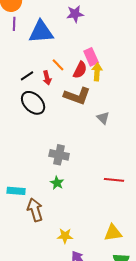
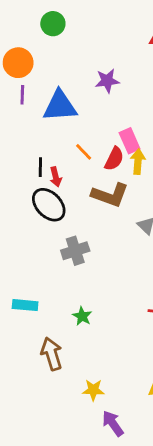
black line: (27, 76) -> (40, 167), turned -56
red arrow: (47, 78) -> (56, 177), moved
gray cross: (59, 155) -> (75, 251), moved, turned -30
cyan rectangle: (16, 191) -> (25, 305), moved

